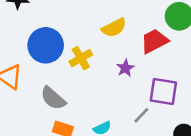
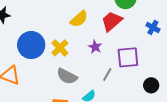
gray semicircle: (53, 98) -> (67, 76), moved
gray line: (141, 115) -> (107, 74), moved

